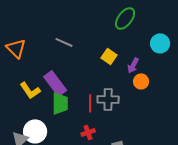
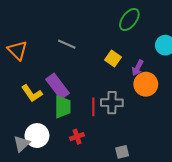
orange circle: (141, 81) -> (146, 84), size x1.5
red cross: (88, 132) -> (77, 137), moved

